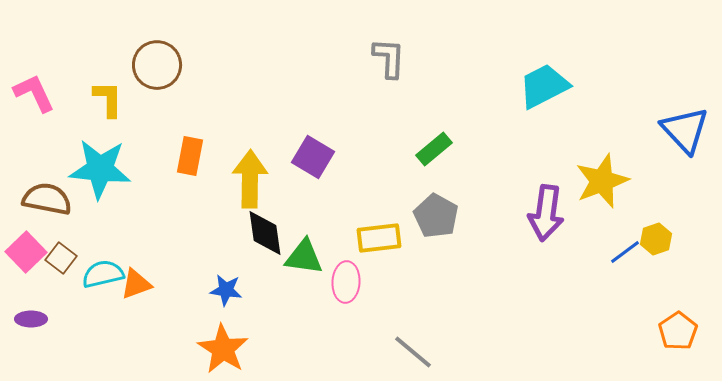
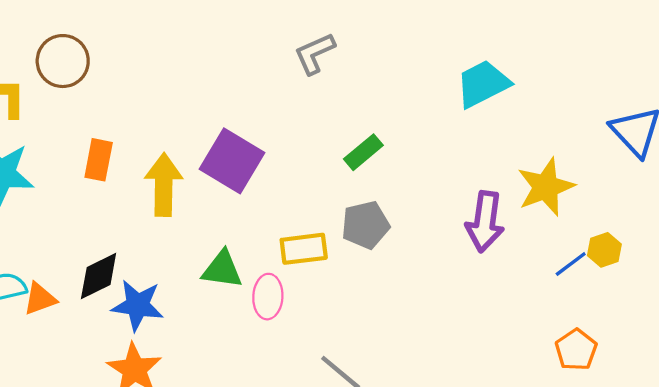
gray L-shape: (389, 58) -> (315, 53), turned -117
purple square: (313, 157) -> (232, 161), size x1.4
gray pentagon: (436, 216) -> (366, 225), turned 30
black diamond: (265, 233) -> (99, 276), moved, turned 72
blue star: (226, 290) -> (138, 305), size x1.5
orange pentagon: (678, 331) -> (576, 350), moved

